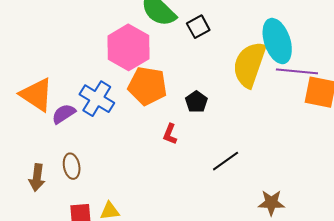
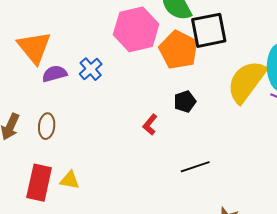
black square: (198, 27) -> (209, 30), size x1.6
orange pentagon: (147, 86) -> (178, 50), moved
blue cross: (97, 99) -> (91, 69), size x0.7

